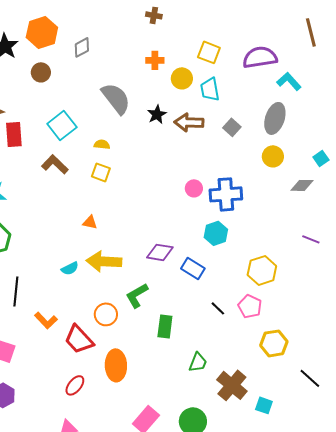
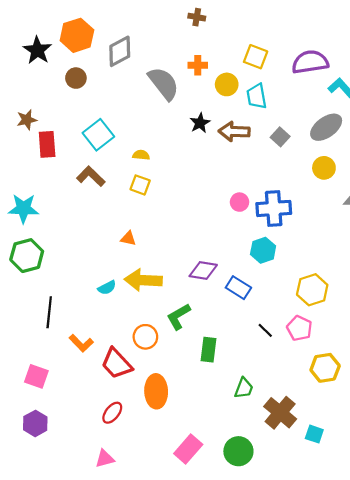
gray diamond: (82, 47) -> (120, 51), size x1.4
gray semicircle: (116, 98) -> (164, 83), moved
gray ellipse: (275, 118) -> (326, 127), turned 36

